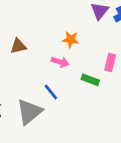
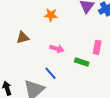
orange star: (71, 40) -> (51, 15), moved

